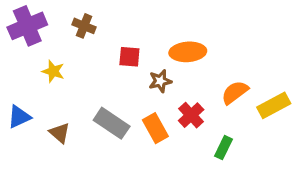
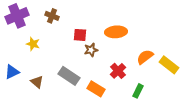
brown star: (160, 81) -> (91, 50), moved
yellow rectangle: (274, 105) -> (169, 65), turned 66
orange rectangle: (155, 128) -> (96, 89), moved, turned -30

